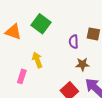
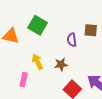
brown star: (82, 64) -> (61, 65), moved

